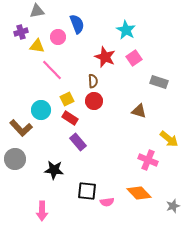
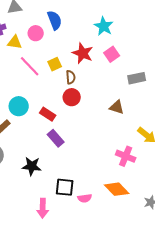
gray rectangle: (159, 82) -> (137, 78), turned -30
yellow square: (67, 99) -> (55, 64), moved
pink arrow: (42, 211) -> (43, 208), moved

